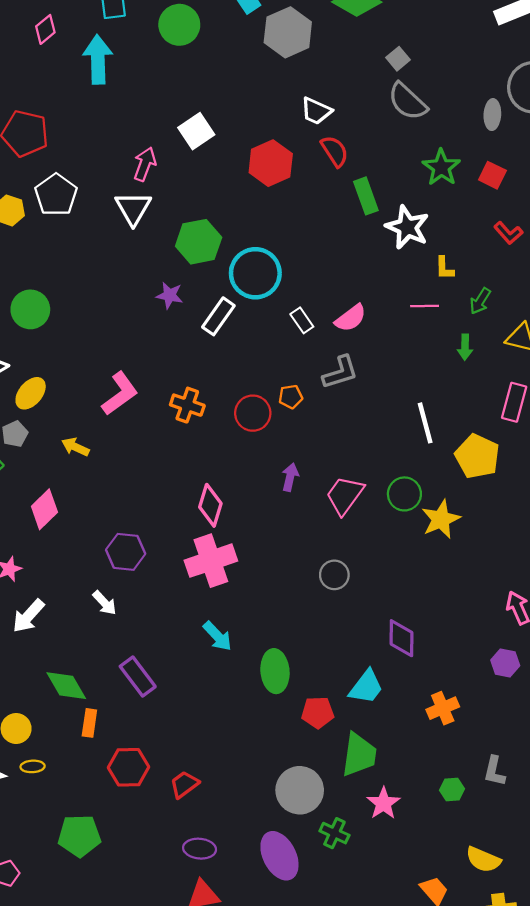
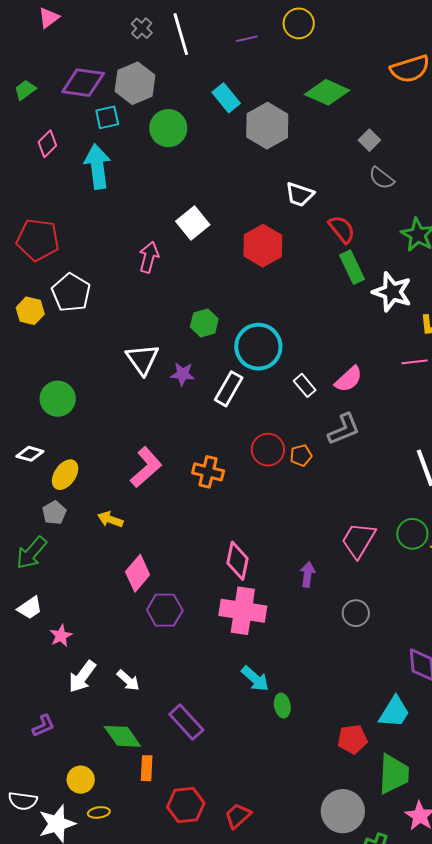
gray semicircle: (407, 101) -> (382, 178), size x0.7
red semicircle: (335, 151) -> (342, 229), moved
white triangle: (133, 208) -> (142, 359), moved
green hexagon: (199, 242) -> (204, 323), size x0.7
red circle: (253, 413) -> (268, 450), moved
purple arrow: (290, 477) -> (308, 574), moved
pink diamond: (44, 509) -> (138, 573), moved
pink cross: (211, 561) -> (243, 611), turned 33
white arrow: (105, 603) -> (128, 680), moved
green ellipse: (275, 671) -> (282, 706), moved, size x0.6

